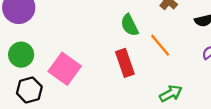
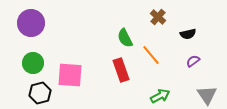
pink square: (65, 69) -> (70, 75), turned -32

